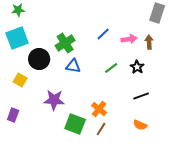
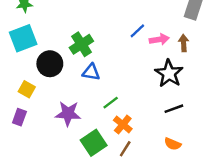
blue line: (103, 34) -> (137, 31), moved
black star: (137, 67) -> (169, 73), size x1.6
green line: (111, 68) -> (111, 103), moved
purple rectangle: (13, 115) -> (19, 117), moved
green square: (75, 124) -> (94, 143), turned 35

